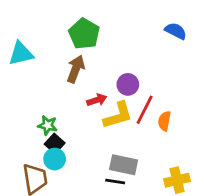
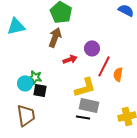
yellow L-shape: (118, 115) -> (85, 87), moved
black square: (55, 144) -> (40, 90), turned -32
cyan circle: (55, 159) -> (25, 83), moved

